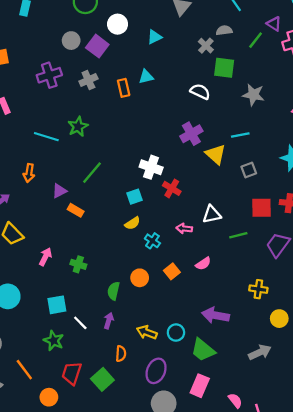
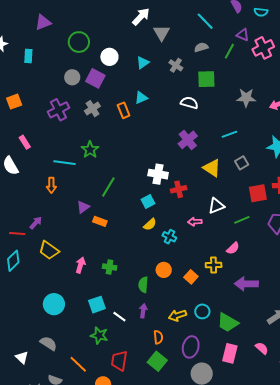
gray cross: (206, 46) -> (176, 65), moved
gray star: (253, 95) -> (246, 98), moved
yellow triangle: (216, 154) -> (212, 168), moved
orange arrow: (29, 173) -> (51, 185), moved
red cross: (172, 188) -> (179, 189), turned -35
pink semicircle: (203, 264) -> (233, 248), moved
orange square: (172, 271) -> (191, 277), moved
yellow cross: (258, 289) -> (214, 265), moved
purple arrow: (215, 315) -> (246, 284), moved
yellow arrow: (147, 332) -> (177, 315), turned -30
green square: (102, 379) -> (157, 361), moved
pink semicircle: (235, 401) -> (262, 348), moved

